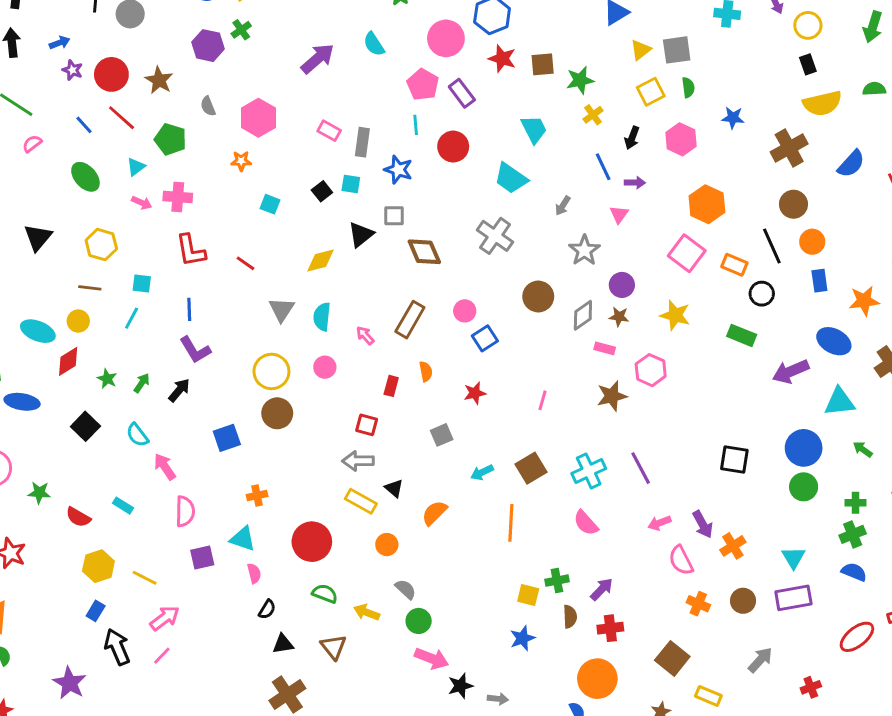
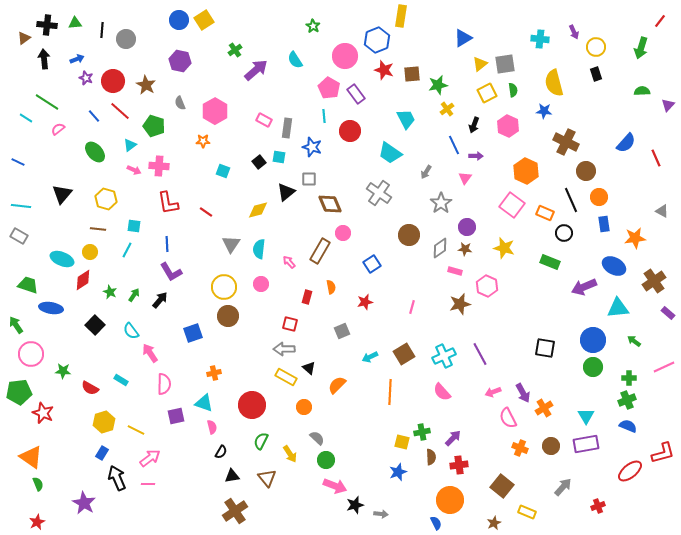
green cross: (241, 30) -> (235, 50), moved
yellow semicircle: (822, 103) -> (554, 83), moved, turned 88
brown cross: (789, 148) -> (566, 142), moved, turned -35
pink circle: (465, 311) -> (343, 233), moved
green semicircle: (325, 594) -> (261, 441), turned -84
yellow arrow: (367, 612) -> (290, 454), turned -144
pink line: (162, 656) -> (148, 484), turned 48

